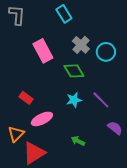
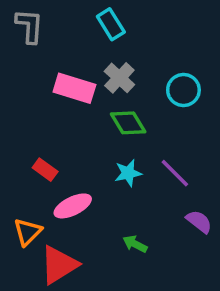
gray cross: (81, 45) -> (119, 78), moved
pink rectangle: (43, 51) -> (74, 88), turned -45

